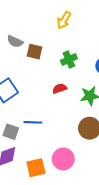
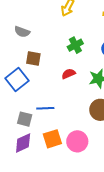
brown square: (34, 52) -> (33, 58), moved
orange square: (36, 168) -> (52, 139), moved

